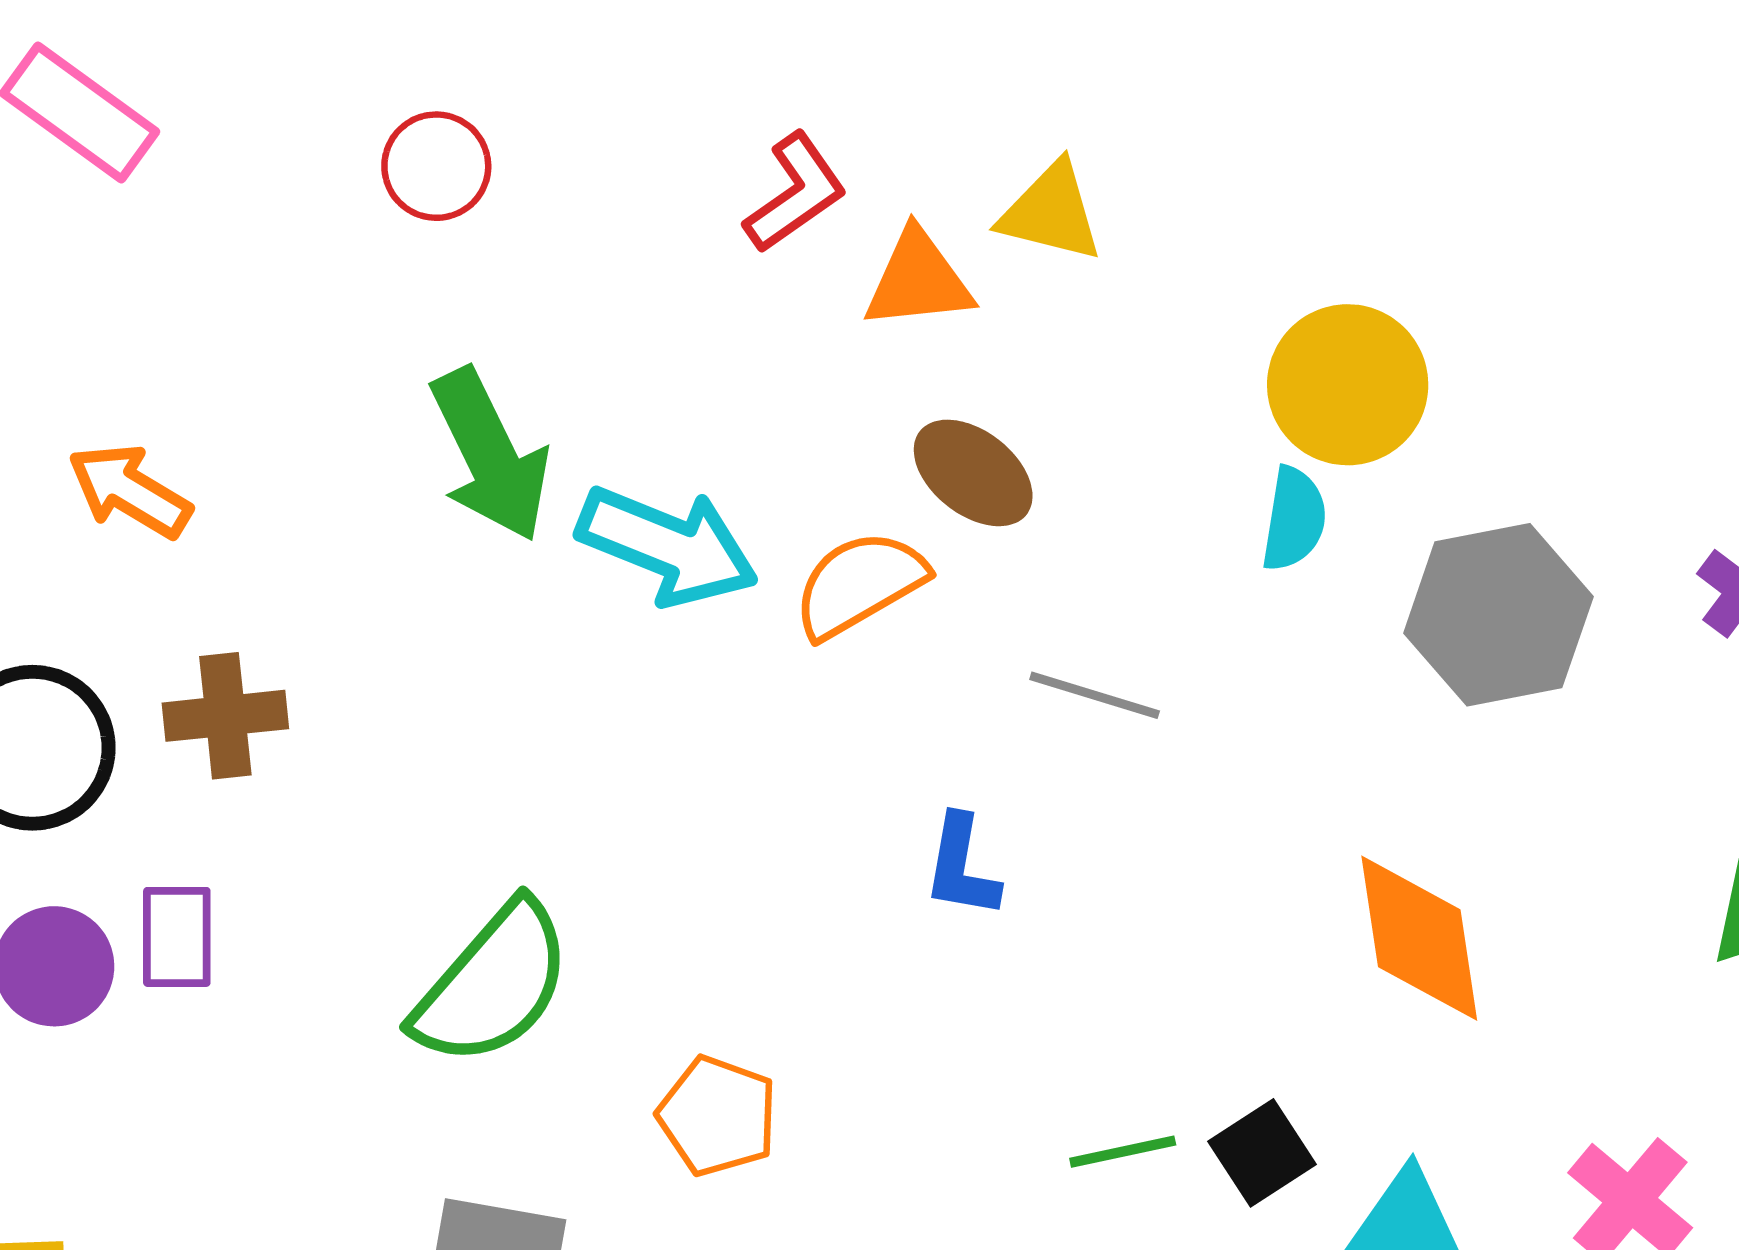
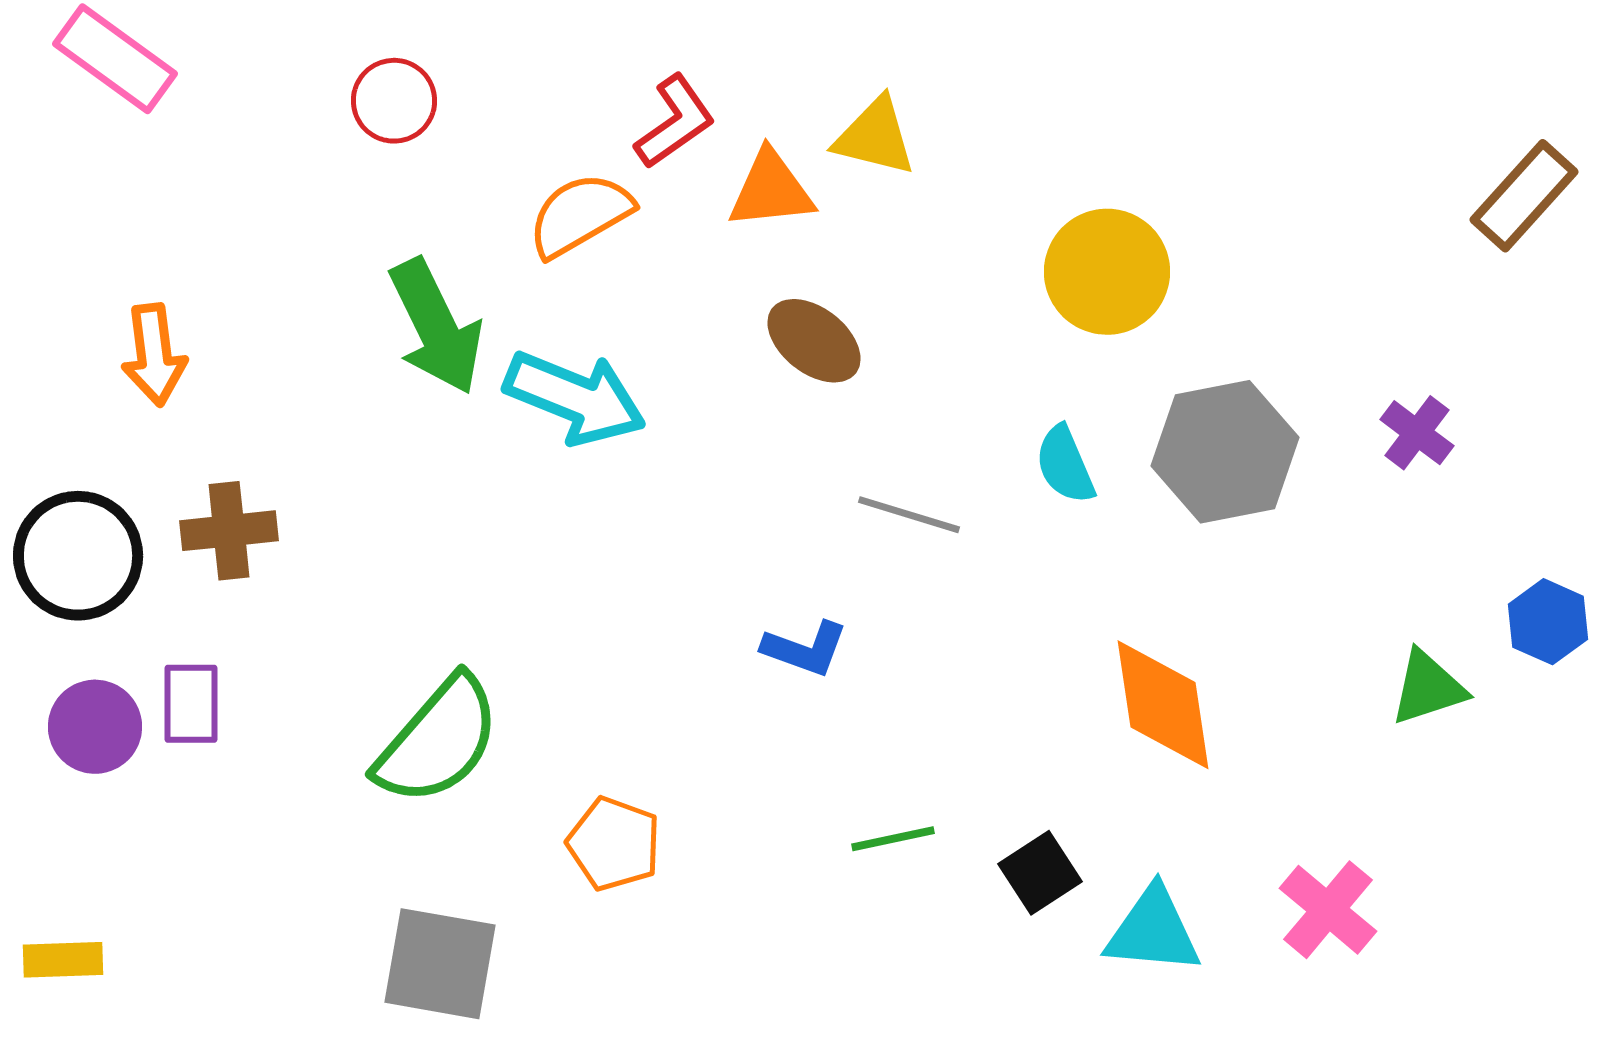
orange arrow: (130, 491) -> (154, 355), turned -128
cyan semicircle: (1294, 519) -> (1065, 465), moved, turned 148
orange semicircle: (859, 584) -> (580, 215), moved
blue L-shape: (962, 867) -> (805, 649), turned -80
green line: (1123, 1152) -> (893, 839), moved

